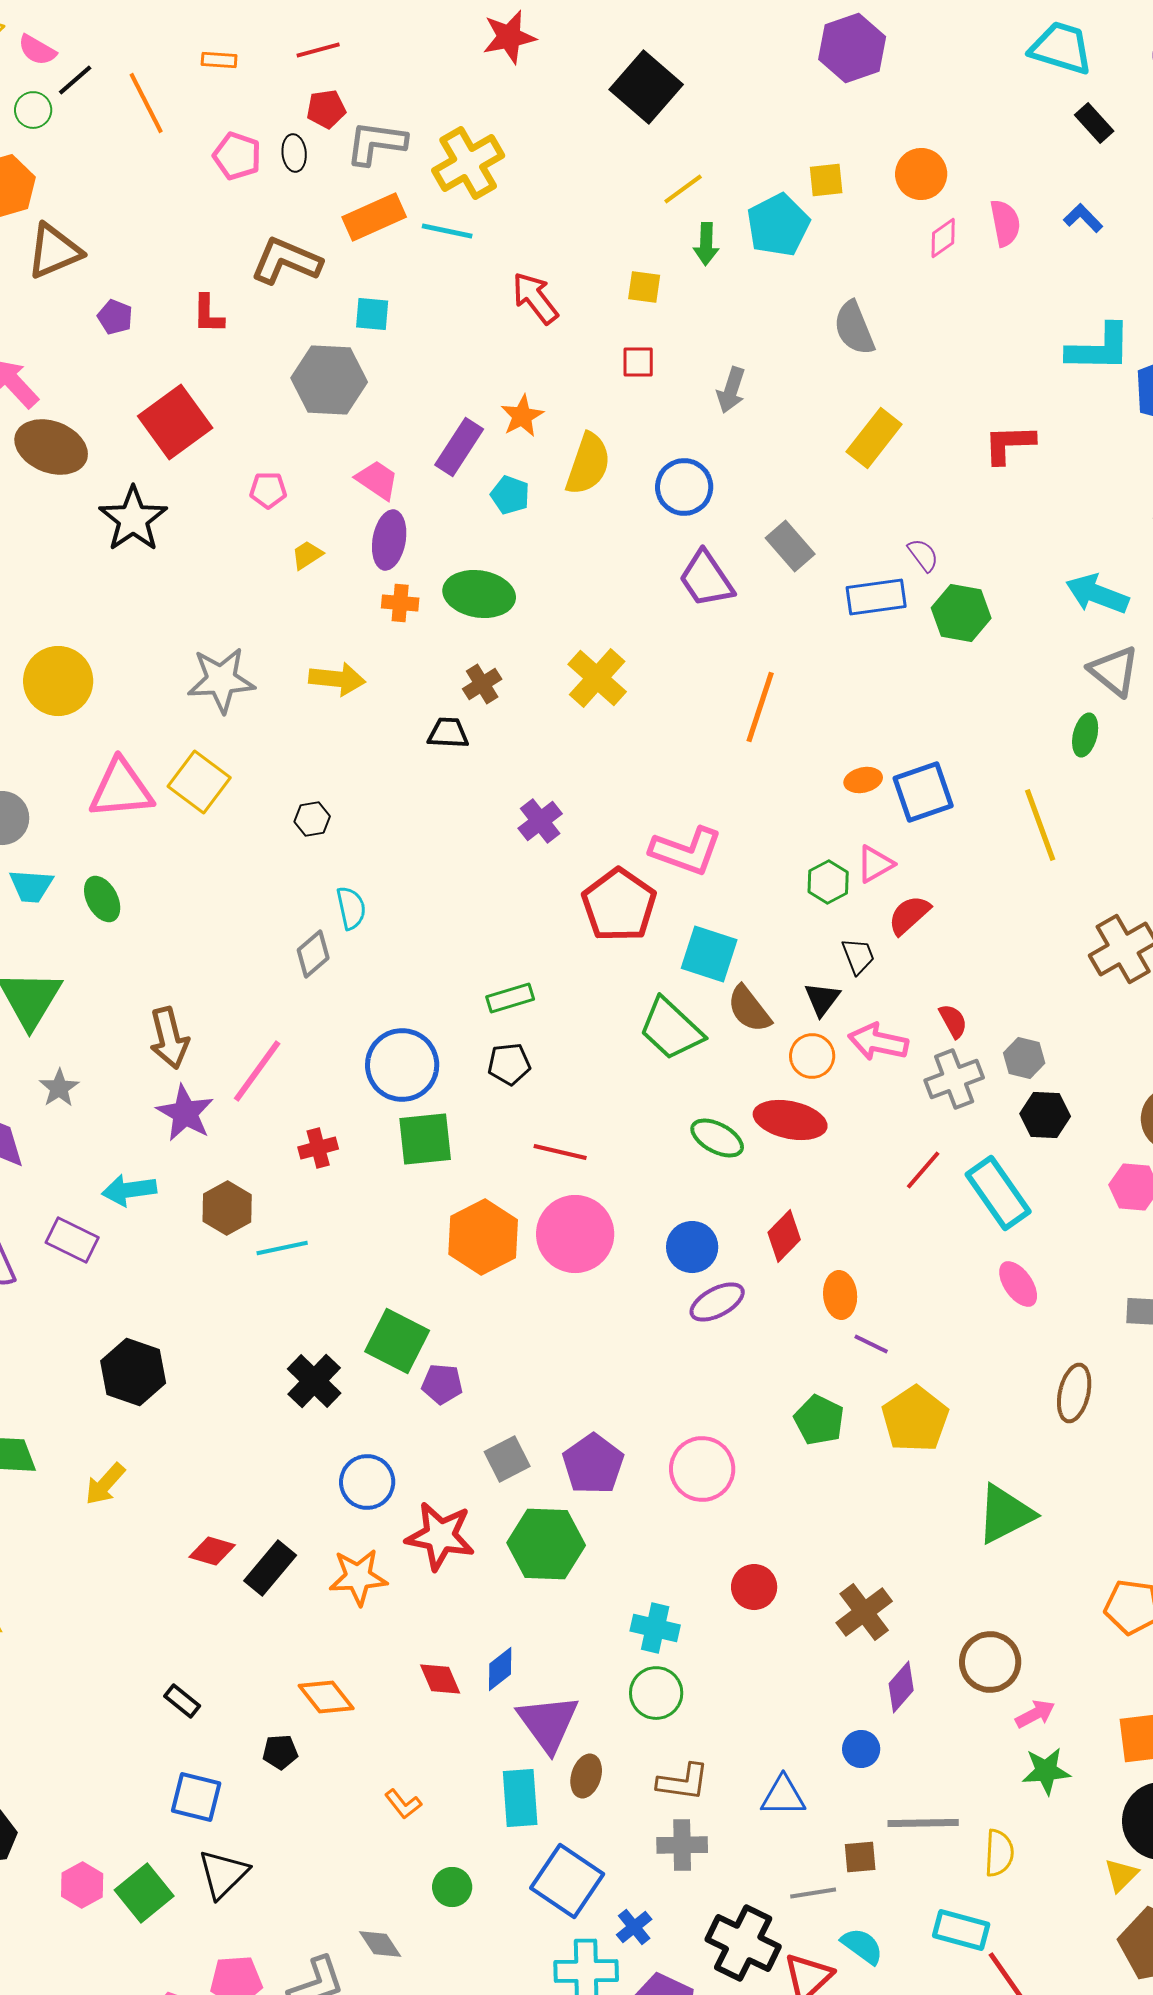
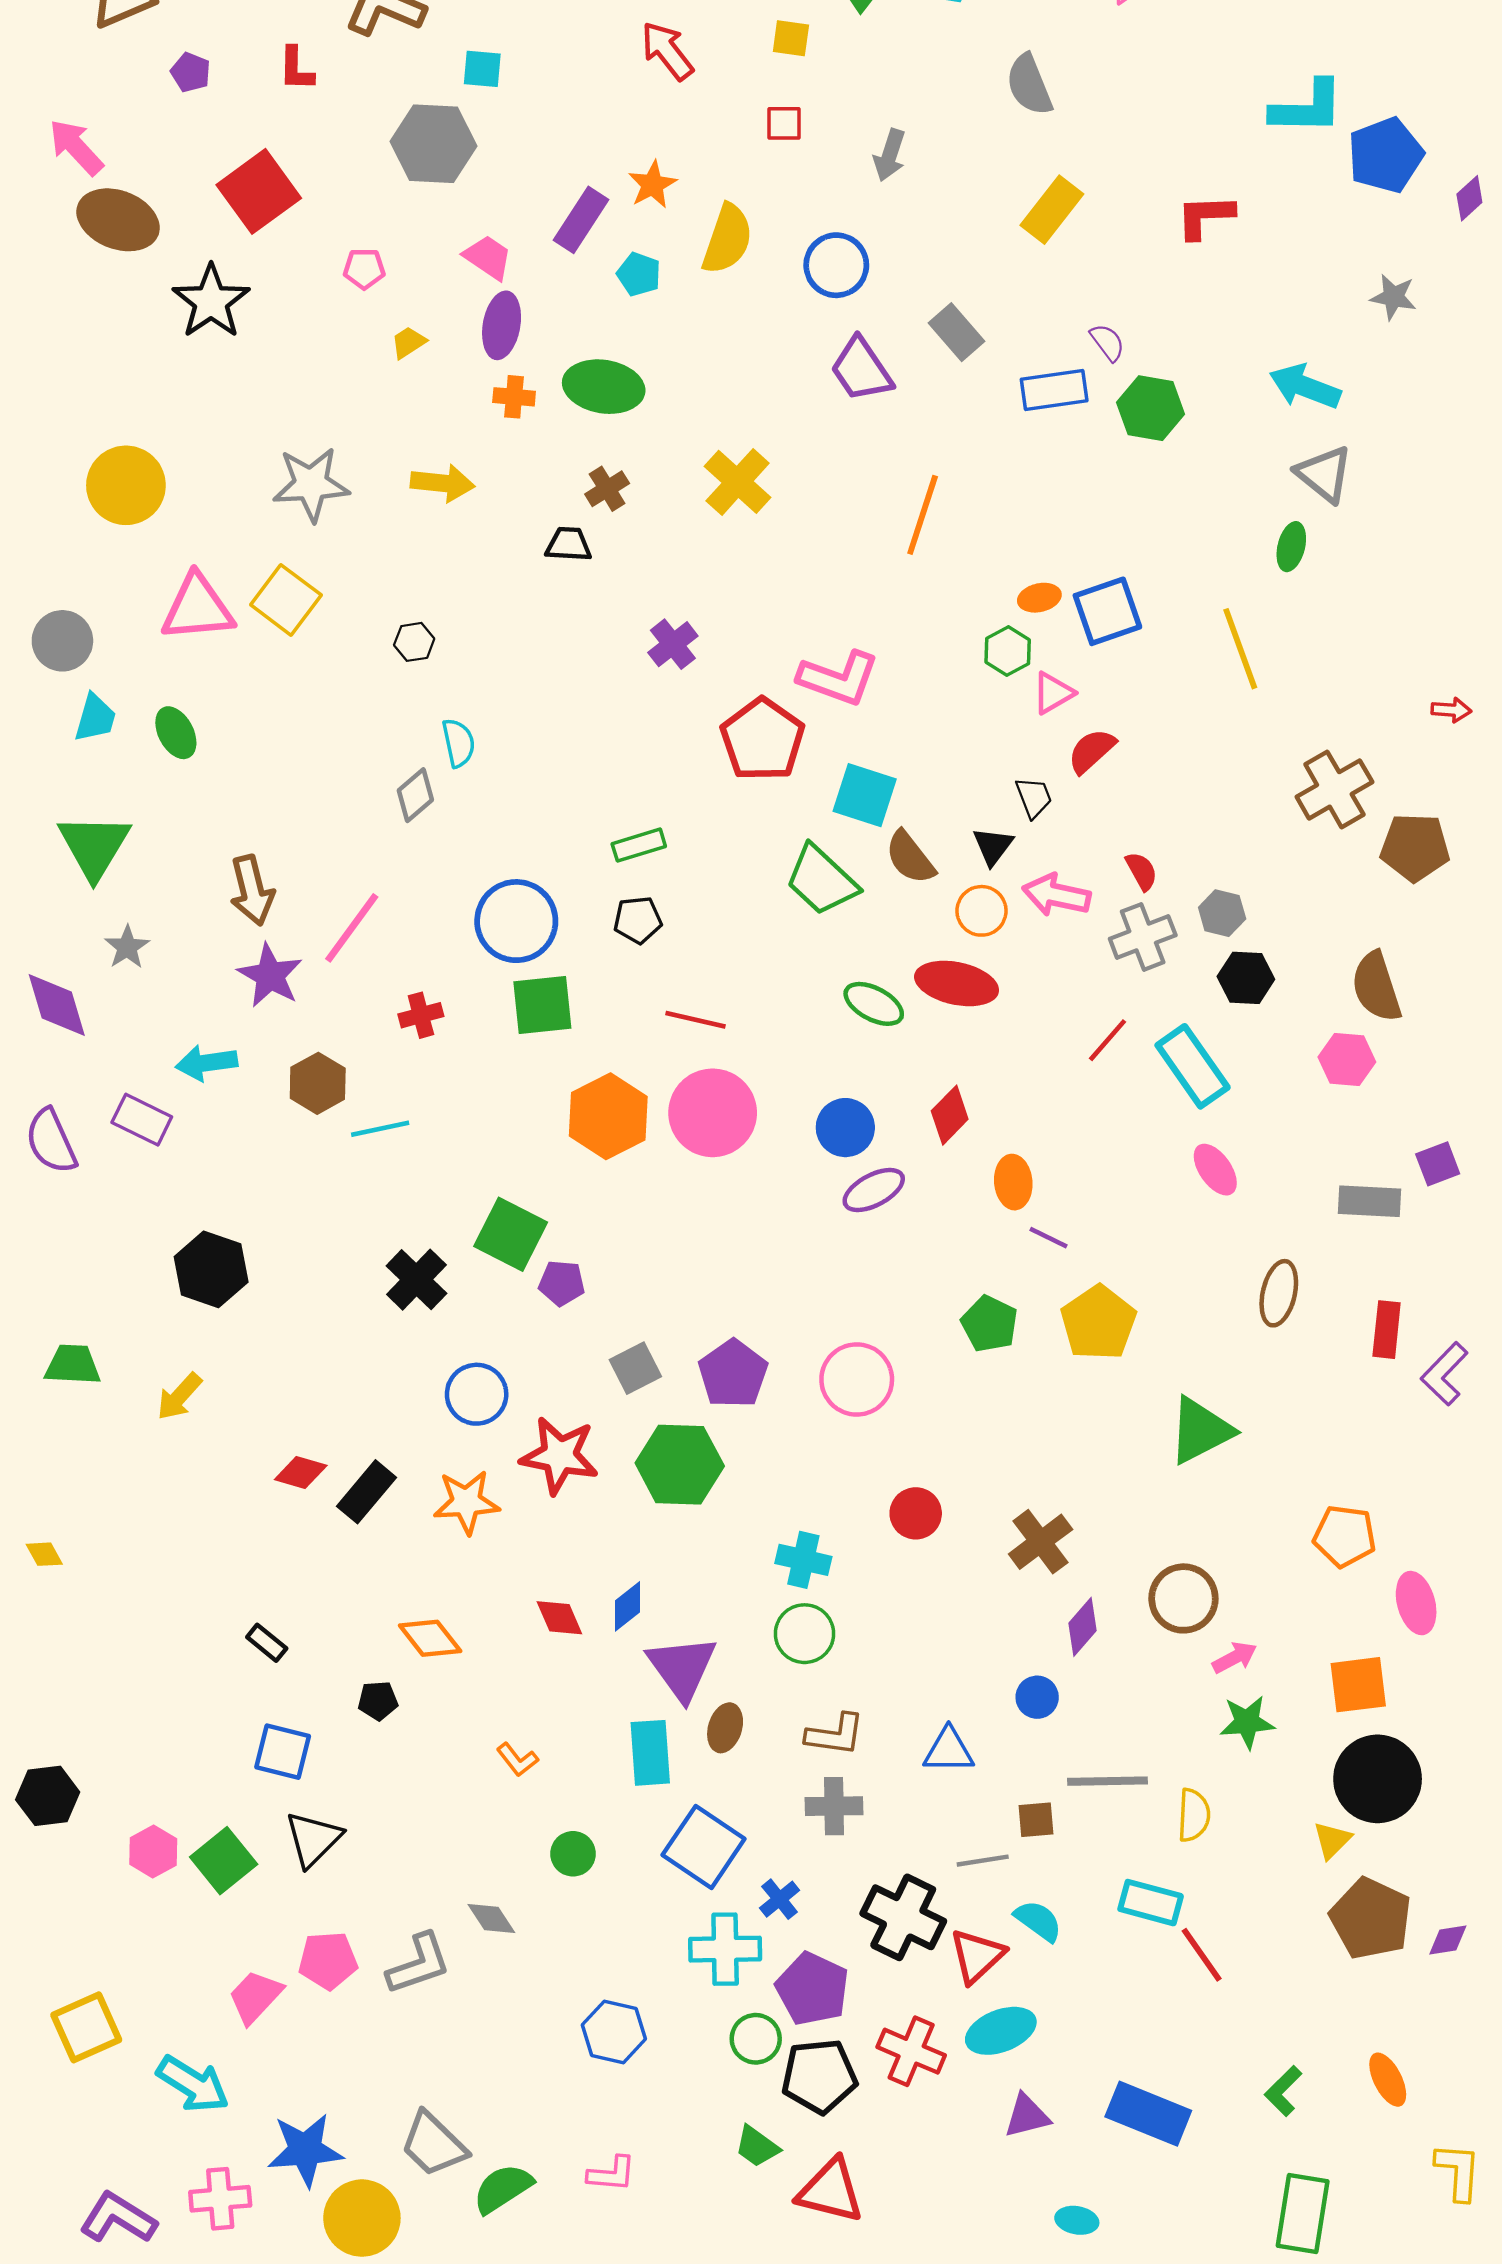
green hexagon: (828, 882) -> (1008, 651), moved
cyan trapezoid: (31, 886) -> (95, 718), turned -78

